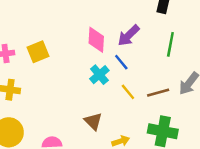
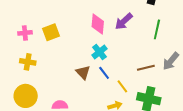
blue line: (121, 62) -> (104, 73), moved
yellow line: (128, 92) -> (122, 86), moved
brown triangle: (93, 121) -> (83, 72), moved

